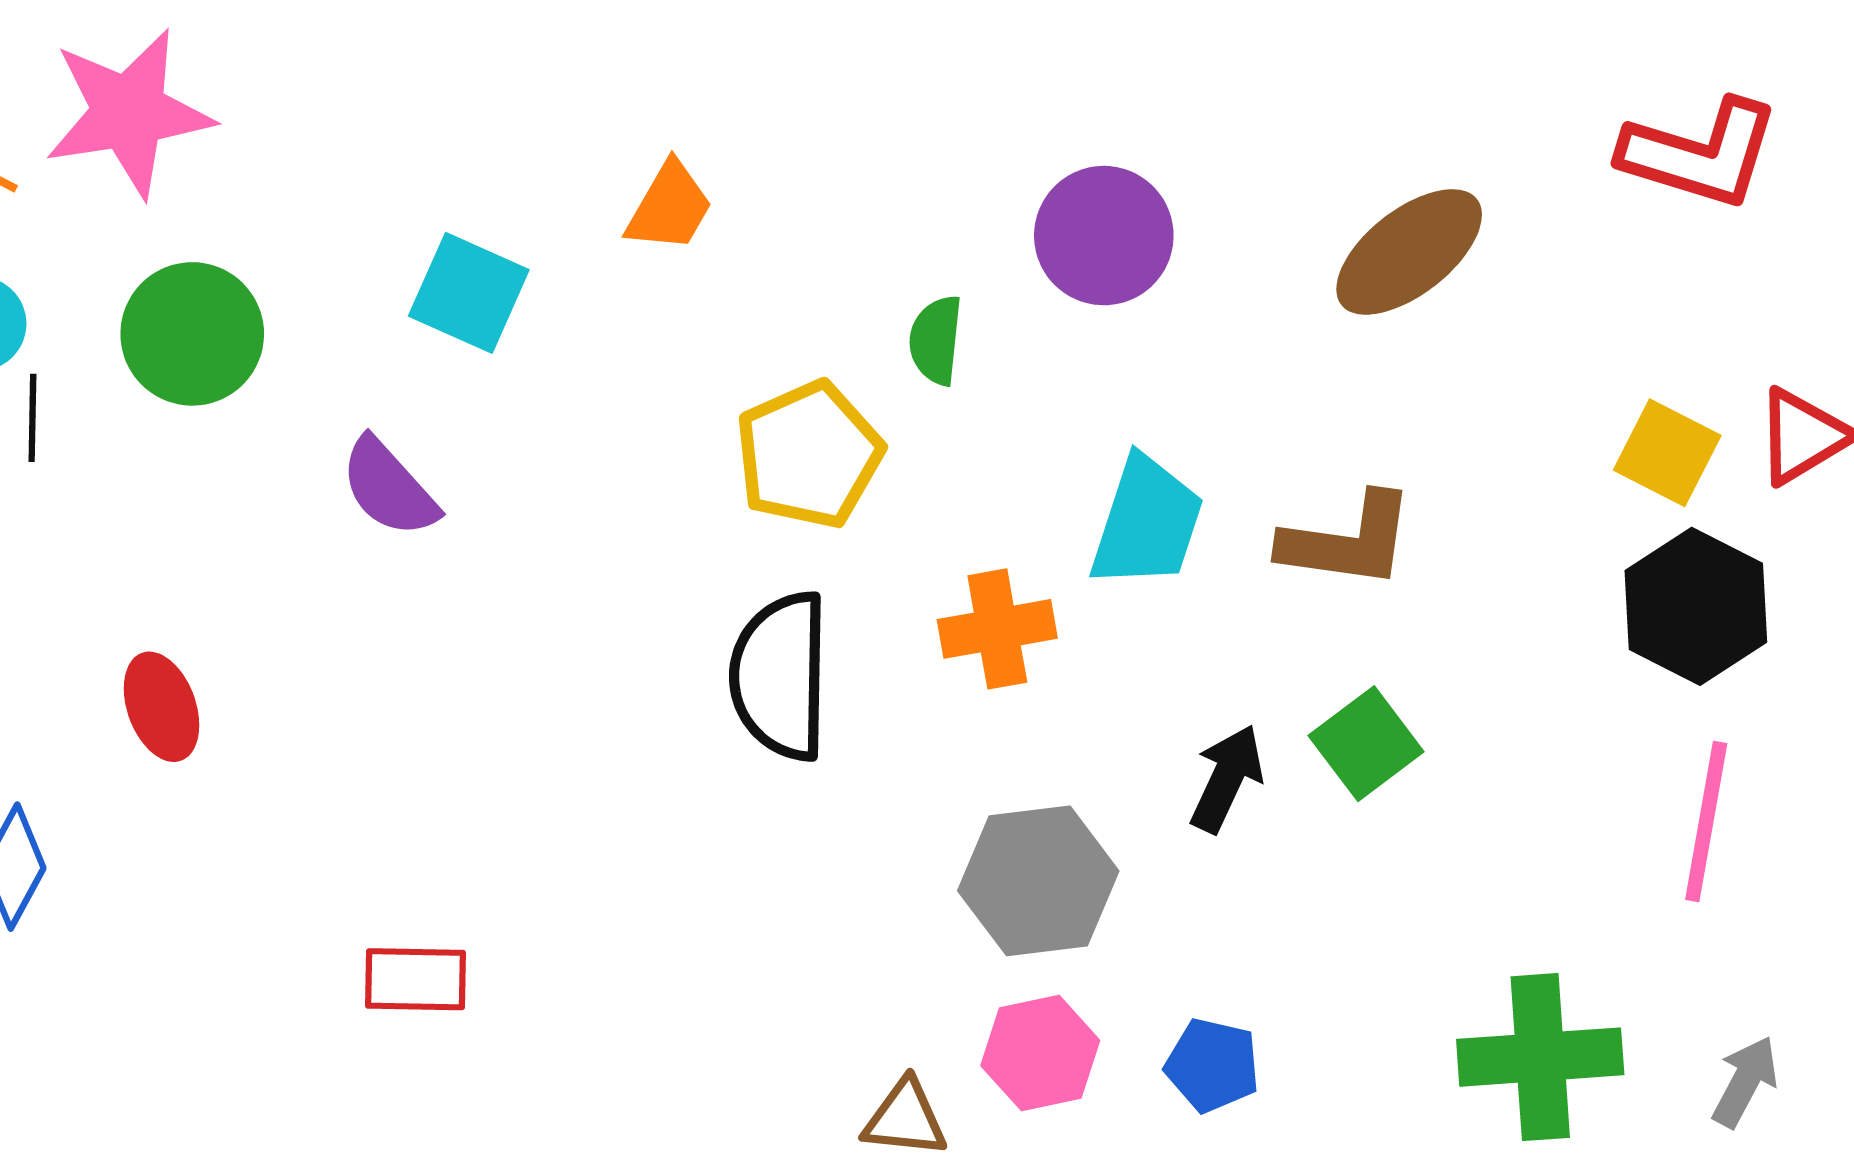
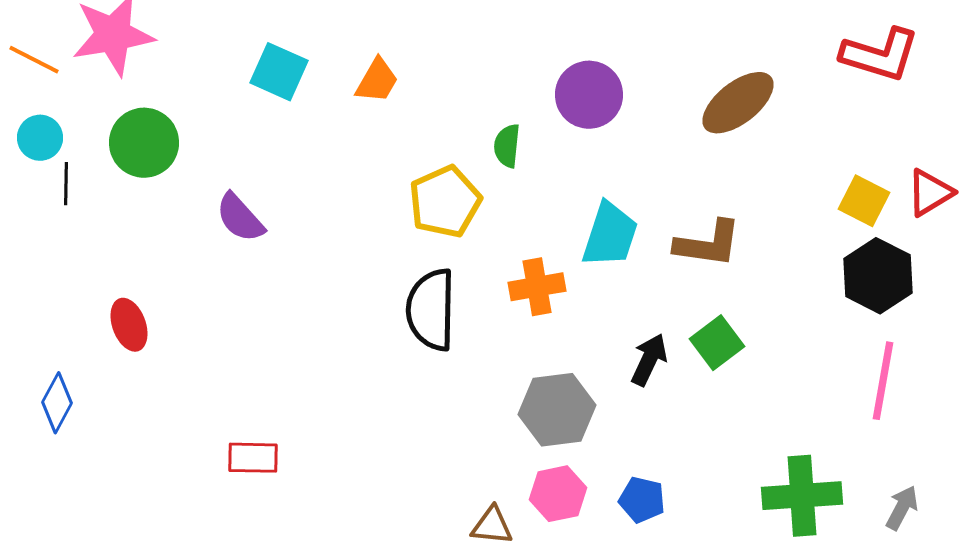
cyan square: (469, 293) -> (279, 72), moved

